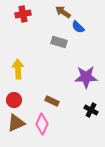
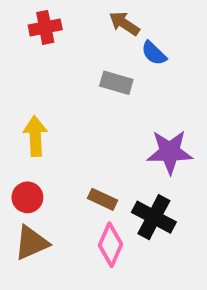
black cross: (91, 110) -> (154, 217), moved, size x1.5
pink diamond: (42, 124) -> (110, 245), moved

